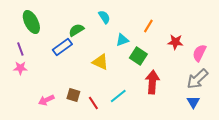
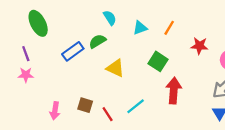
cyan semicircle: (104, 17) -> (110, 18), moved
green semicircle: (76, 30) -> (97, 41), moved
cyan triangle: (122, 40) -> (140, 28), moved
pink arrow: (46, 100) -> (55, 111), turned -56

